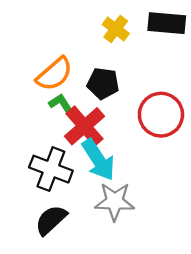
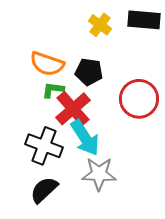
orange semicircle: (54, 74) -> (47, 64), turned 60
green L-shape: (61, 104) -> (53, 90), turned -50

